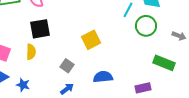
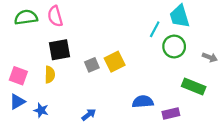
gray square: (67, 66) -> (92, 65), moved, turned 32
blue semicircle: (103, 77) -> (143, 102), moved

